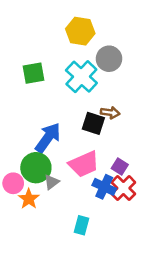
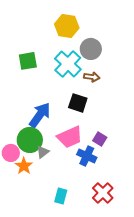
brown arrow: (110, 113) -> (92, 77), moved
red cross: (123, 188) -> (103, 193), moved
cyan rectangle: (81, 225) -> (61, 196), moved

